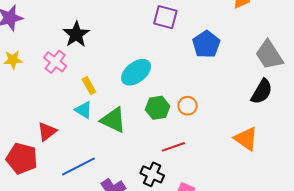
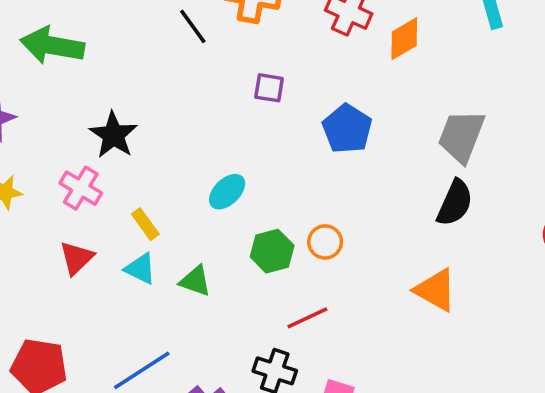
purple square: (165, 17) -> (269, 88), size x0.7
gray trapezoid: (269, 55) -> (461, 136), turned 60
cyan ellipse: (136, 72) -> (227, 192), size x0.7
green triangle: (113, 120) -> (195, 281), size x0.7
red triangle: (47, 132) -> (77, 258), moved

